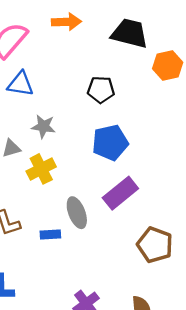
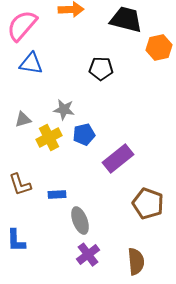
gray star: (43, 126) -> (64, 110), moved
blue pentagon: (110, 143) -> (84, 135), moved, size x0.7
gray ellipse: (77, 213) -> (80, 221), moved

